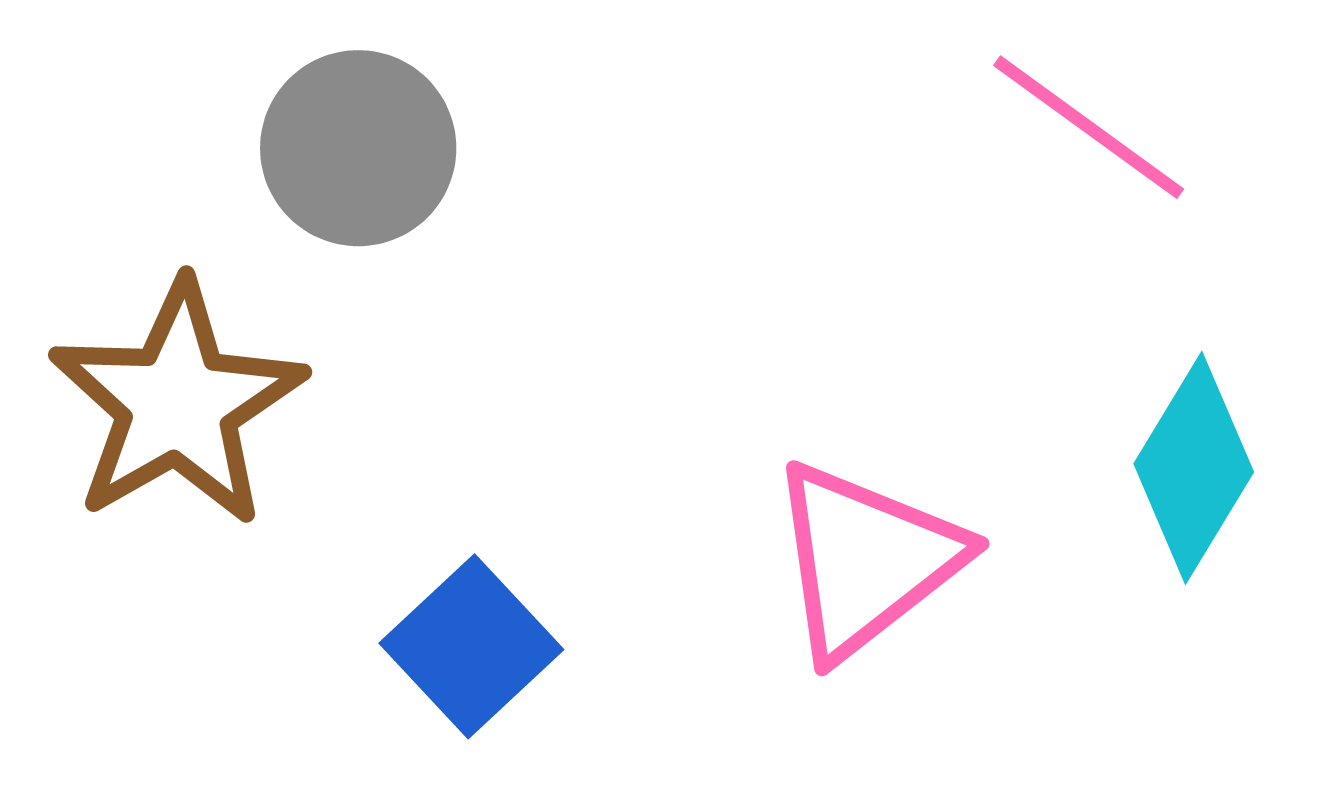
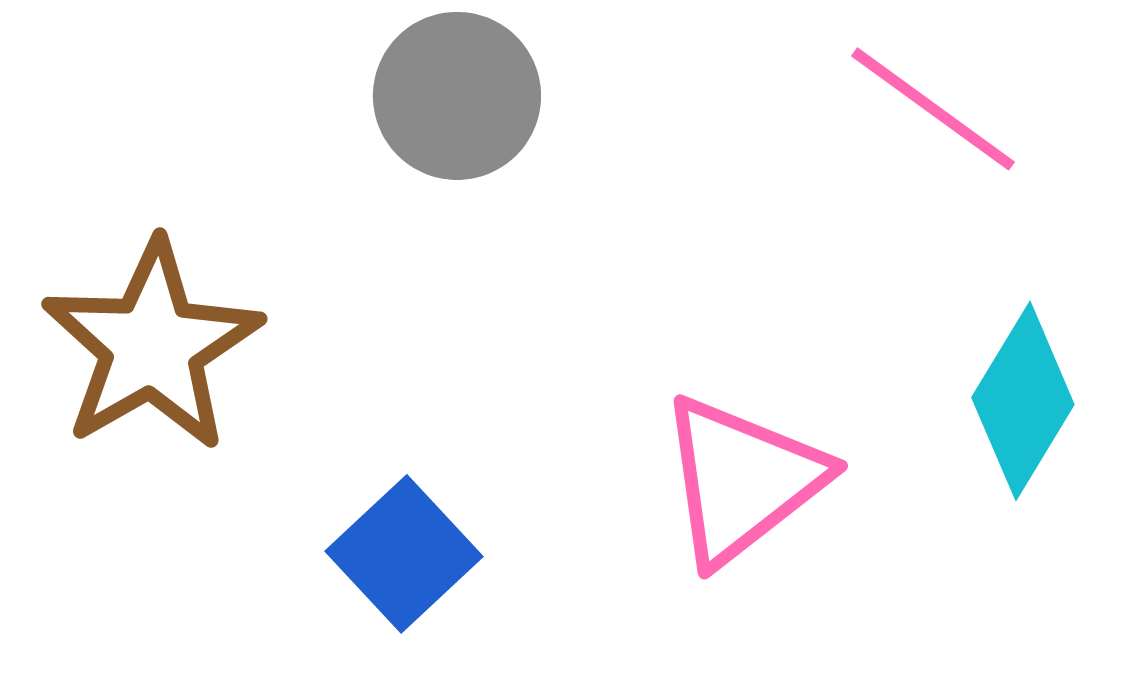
gray circle: (358, 148) -> (457, 96), moved

